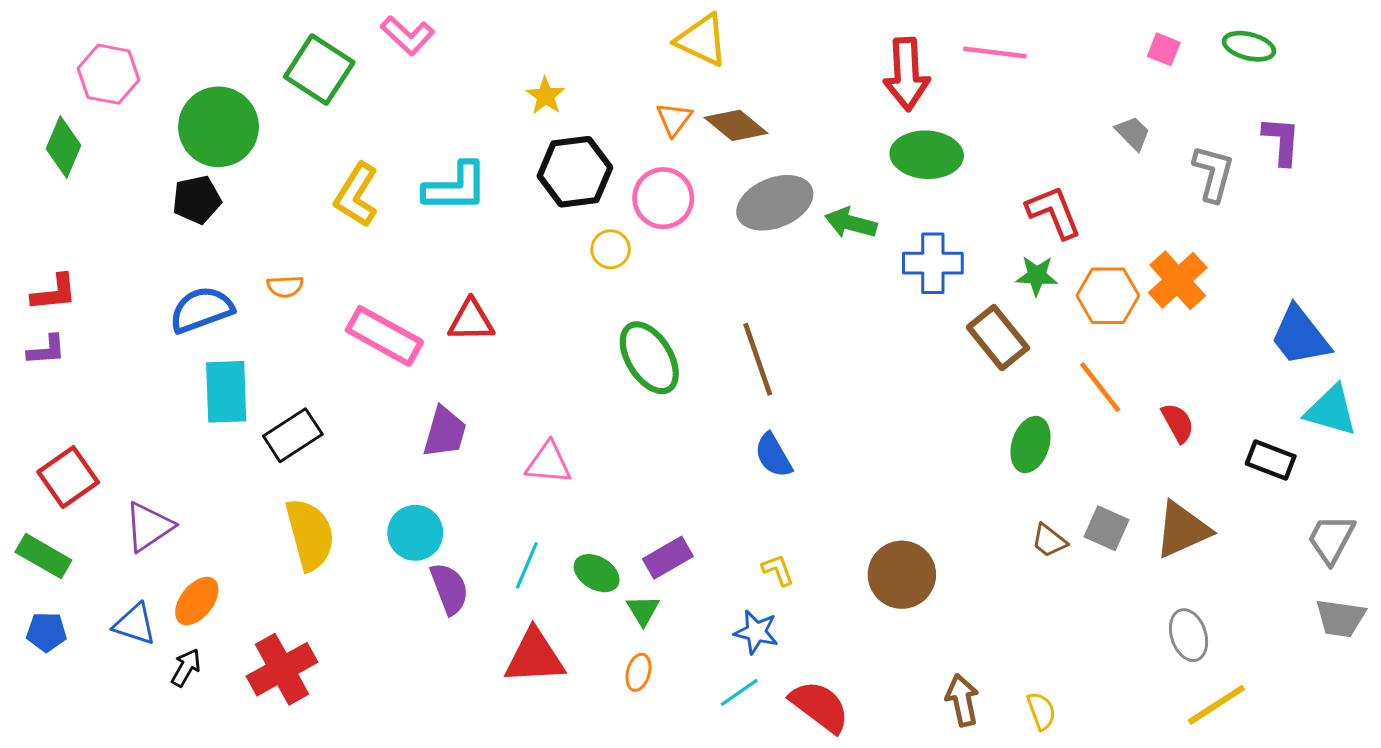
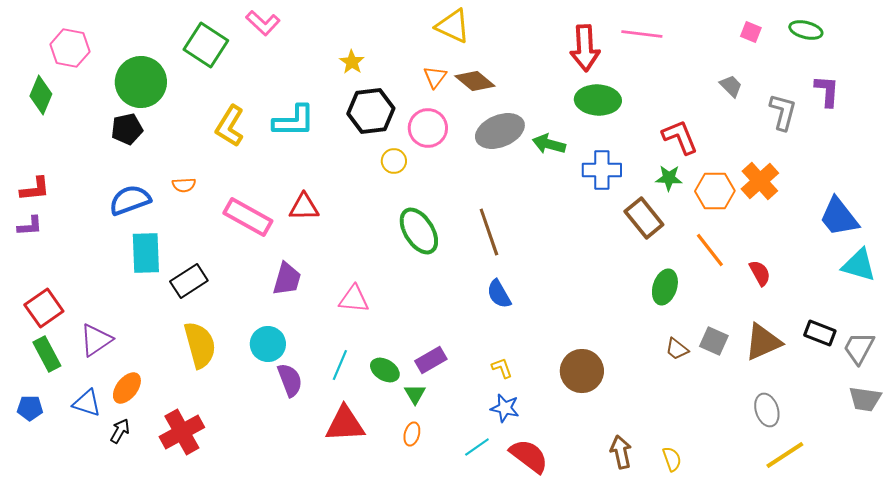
black rectangle: (1271, 460) -> (820, 333), moved
green rectangle: (43, 556) -> (47, 354), moved, turned 32
blue star: (756, 632) -> (505, 408), moved

